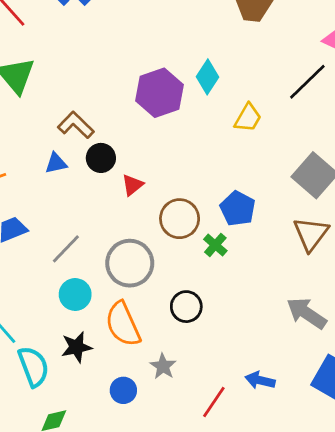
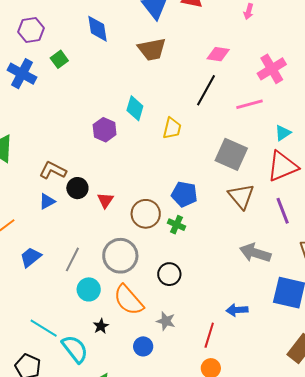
purple hexagon: (159, 93) -> (105, 130), size x0.7
black star: (76, 347) -> (101, 326), size x0.7

